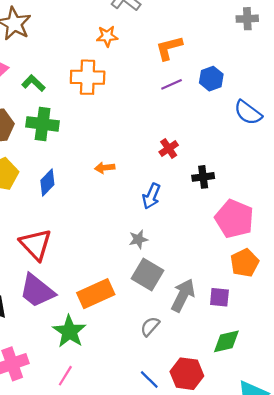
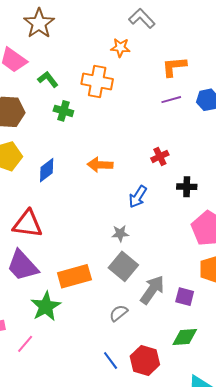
green cross: (43, 124) -> (63, 111), moved, size x0.7
orange arrow: (105, 168) -> (100, 165), size x1.4
red triangle: (36, 244) -> (28, 224), turned -48
pink line: (65, 376) -> (25, 344), moved

